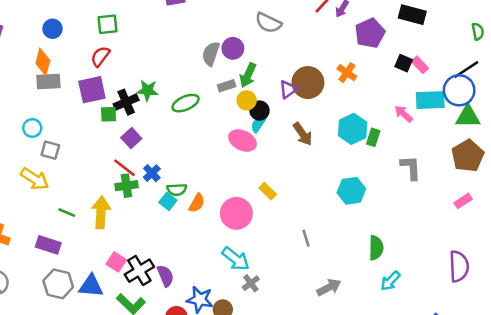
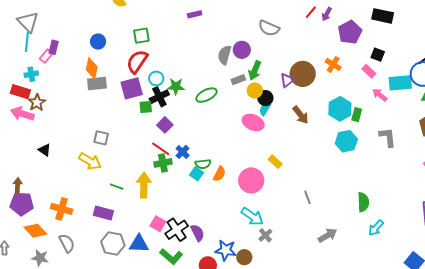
red semicircle: (100, 56) -> (137, 62), size x1.4
pink rectangle: (420, 65) -> (369, 71), moved
cyan circle: (32, 128) -> (156, 79), moved
cyan hexagon: (351, 191) -> (346, 141), moved

